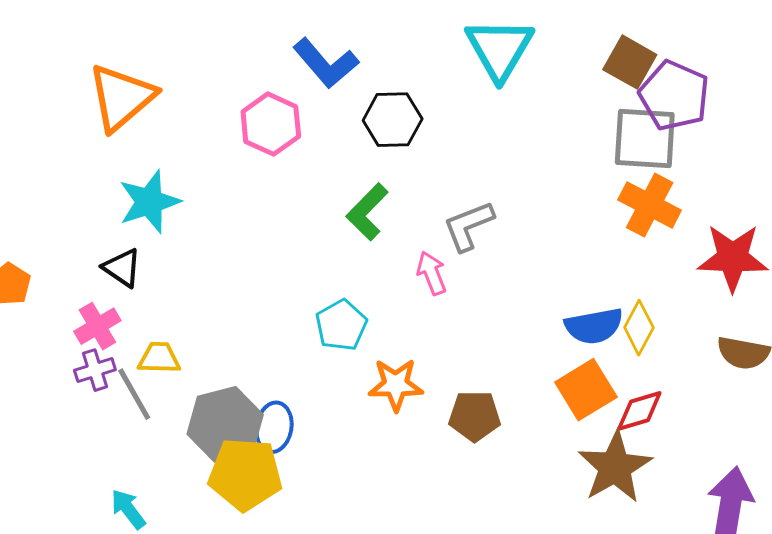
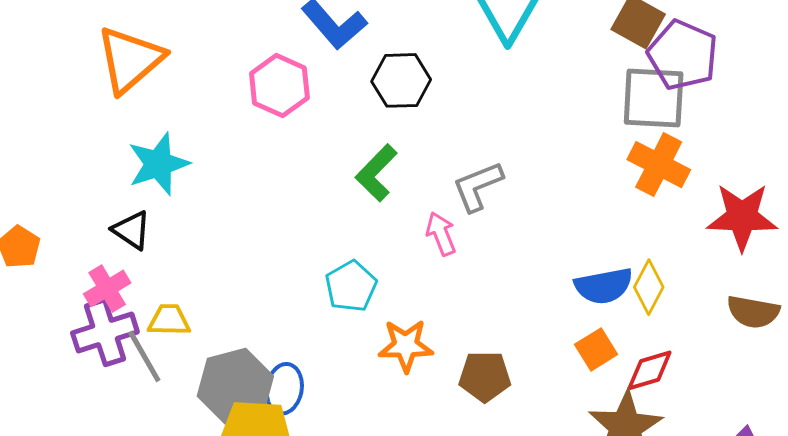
purple cross: (95, 370) -> (105, 332), size x1.6
orange square: (586, 390) -> (596, 349), size x0.7

